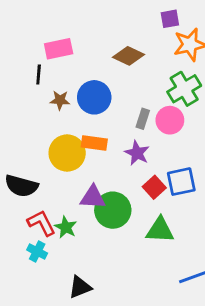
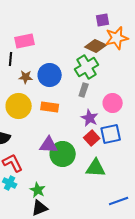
brown diamond: (128, 56) -> (96, 46), moved
green cross: (184, 89) -> (87, 67), moved
pink circle: (170, 120) -> (113, 103), moved
yellow circle: (67, 153) -> (19, 106), moved
purple star: (137, 153) -> (90, 118), moved
green star: (66, 227) -> (38, 190), moved

